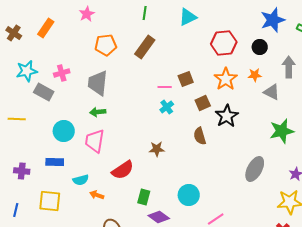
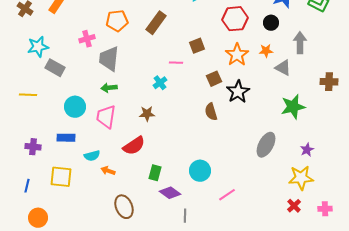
pink cross: (62, 73) -> (87, 39), moved
brown square: (186, 79) -> (197, 46), moved
cyan cross: (167, 107) -> (160, 83), moved
brown star: (157, 149) -> (147, 114), moved

